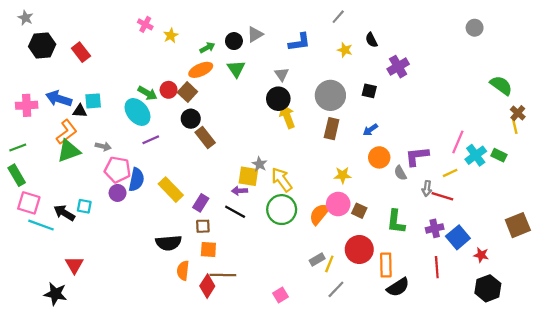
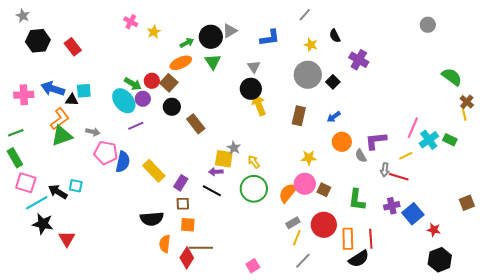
black circle: (234, 41) -> (211, 37), size x1.5
purple cross: (398, 67) -> (359, 60), turned -30
black square: (369, 91) -> (333, 82), turned 32
gray circle: (330, 95) -> (308, 75), moved
brown rectangle: (205, 137) -> (196, 124), moved
yellow arrow: (282, 180) -> (254, 162), size x0.6
purple circle: (118, 193) -> (143, 99), moved
cyan line: (41, 225) -> (37, 203), turned -50
brown square: (518, 225) -> (467, 203), size x0.7
gray rectangle: (317, 259) -> (293, 223), moved
red line: (437, 267) -> (371, 239), moved
black star: (55, 294) -> (43, 224), moved

